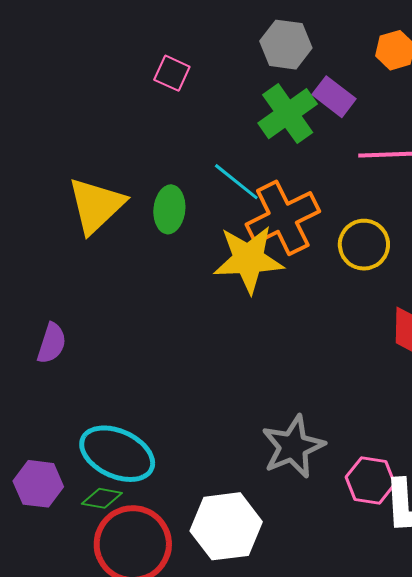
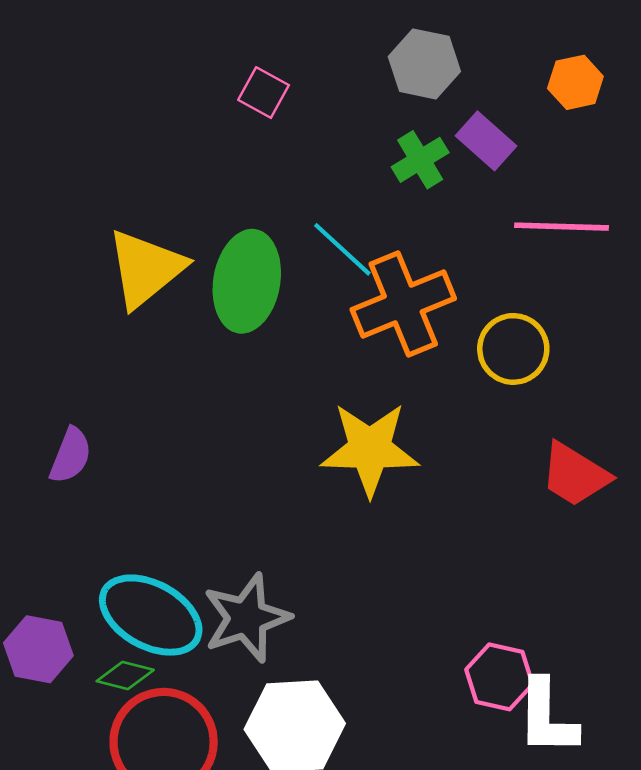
green cross: (288, 114) -> (420, 160), size x0.7
green ellipse: (169, 209) -> (247, 281), size x1.5
yellow star: (248, 259) -> (370, 449), moved
gray star: (293, 447) -> (247, 618), moved

